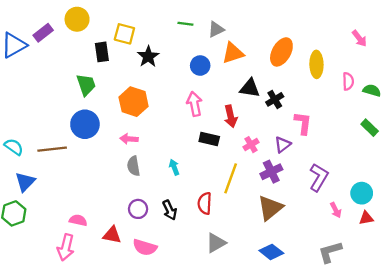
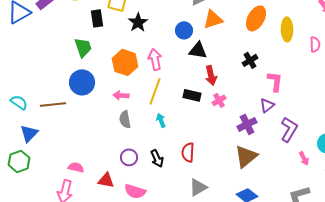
black triangle: (250, 88) -> (198, 50), moved
pink arrow: (194, 104) -> (155, 59), moved
pink cross: (251, 145) -> (219, 100), moved
purple triangle: (283, 145) -> (267, 105), moved
yellow line: (231, 178) -> (155, 91), moved

